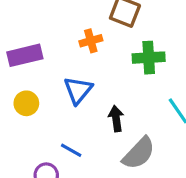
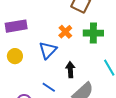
orange cross: (91, 41) -> (65, 32), moved, turned -32
blue line: (71, 150) -> (49, 87), moved

